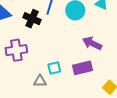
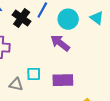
purple arrow: (92, 43) -> (60, 43), moved

